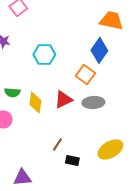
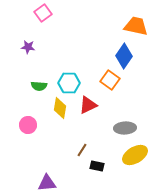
cyan hexagon: (44, 54) -> (69, 83), moved
green semicircle: (12, 92) -> (39, 86), moved
gray ellipse: (93, 102) -> (125, 128), moved

